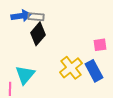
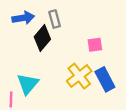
gray rectangle: (36, 17) -> (55, 19), moved, turned 70
pink square: (100, 45) -> (95, 45), moved

